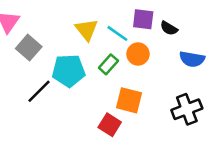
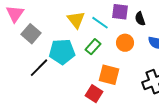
black semicircle: (169, 28) -> (140, 19), turned 40
orange circle: (138, 54) -> (125, 43), moved

